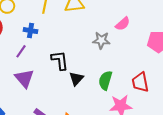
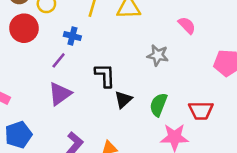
pink semicircle: (123, 24) -> (187, 25), moved, turned -98
purple triangle: (24, 78) -> (60, 94), turned 30
red trapezoid: (140, 82) -> (201, 111), turned -85

